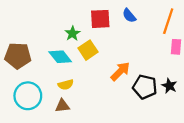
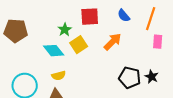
blue semicircle: (129, 16) -> (124, 16), moved
brown pentagon: (18, 56) -> (16, 31), moved
orange arrow: (120, 71) -> (113, 42), moved

